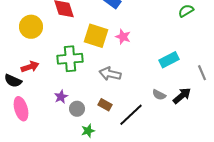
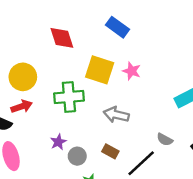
yellow circle: (31, 27) -> (23, 77), moved
gray semicircle: (159, 95) -> (165, 140), moved

